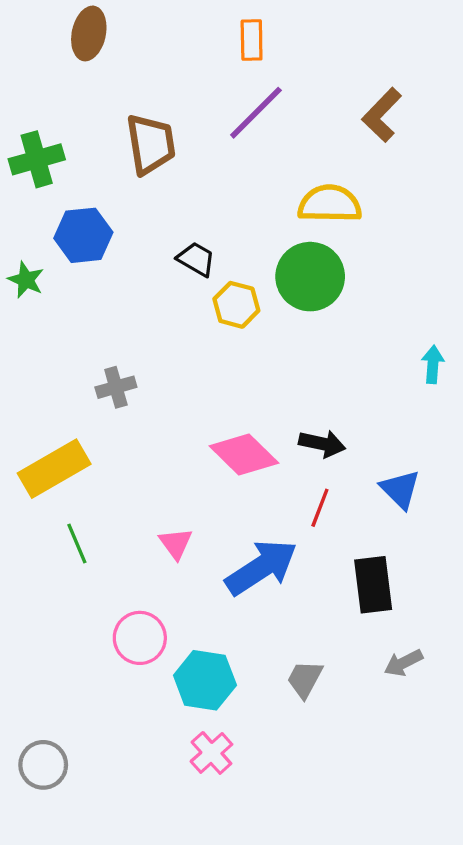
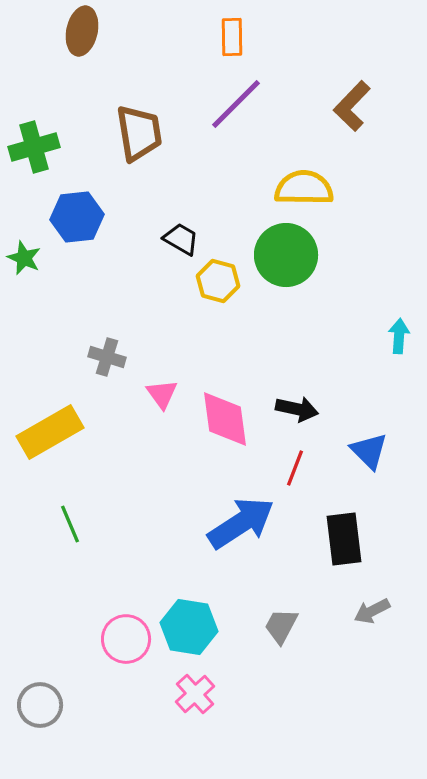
gray cross: (116, 387) -> (107, 357), turned 33
pink diamond: (244, 455) -> (225, 419), turned 38
green line: (77, 543) -> (70, 524), moved
pink triangle: (176, 543) -> (162, 394), moved
pink circle: (140, 638) -> (126, 639), moved

